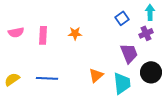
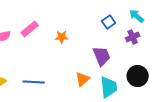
cyan arrow: (150, 12) -> (137, 16), turned -49
pink rectangle: (43, 35) -> (30, 29), moved, turned 48
purple trapezoid: (129, 53) -> (102, 56), moved

